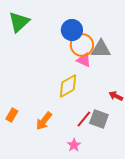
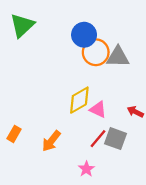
pink triangle: (84, 60) -> (98, 109), moved

